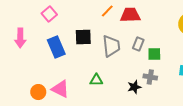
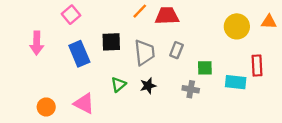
green square: (154, 54) -> (205, 68), moved
green triangle: (96, 80) -> (118, 84), moved, turned -40
black star: (134, 87) -> (148, 86), moved
orange circle: (38, 92) -> (46, 107), moved

